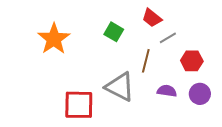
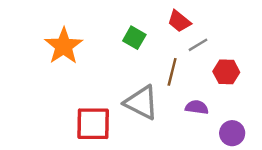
purple circle: (200, 94) -> (232, 133), moved

